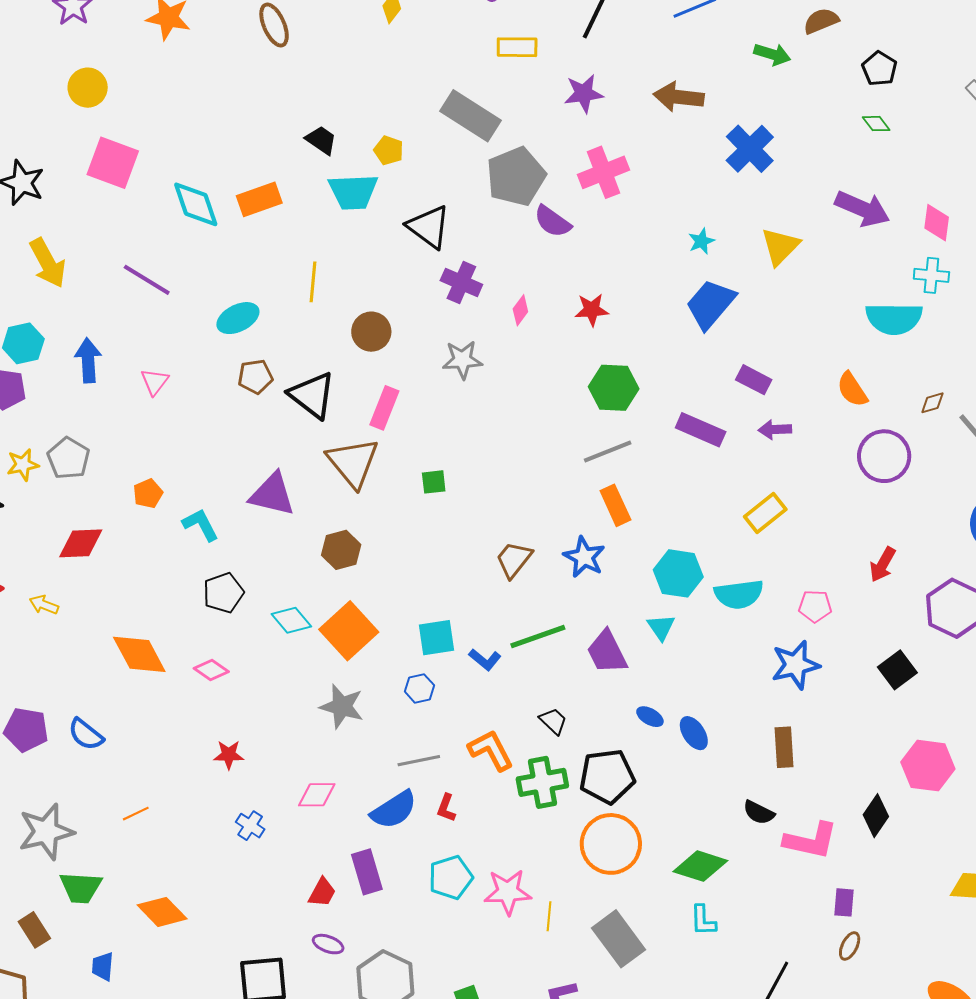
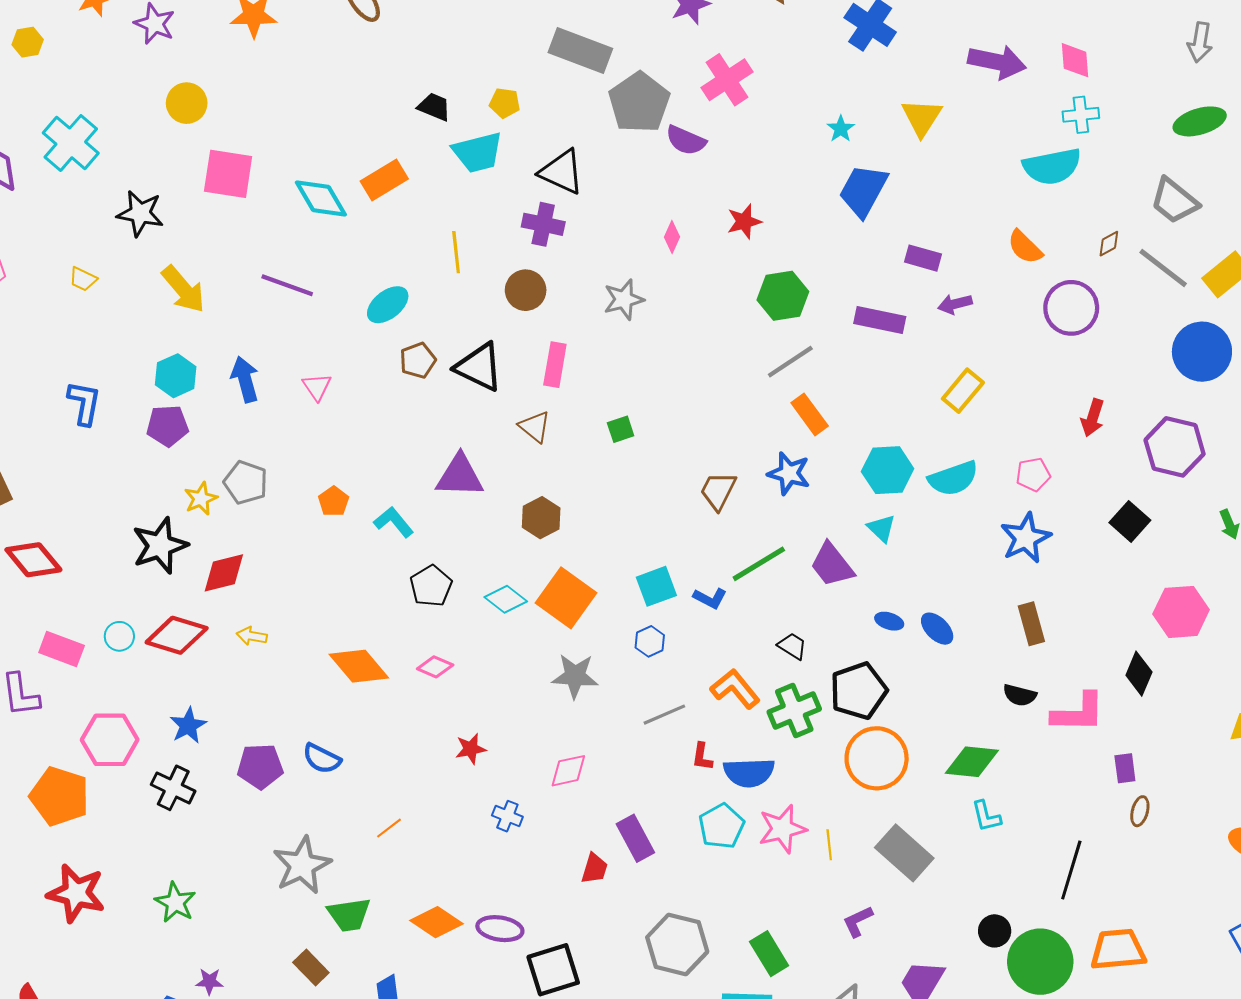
purple cross: (461, 282) -> (543, 224), moved
brown triangle: (353, 463) -> (535, 427), size x0.6
red diamond: (81, 543) -> (224, 573), moved
blue semicircle: (394, 810) -> (749, 773), moved, turned 42
purple ellipse: (328, 944) -> (500, 929), moved, size x1.4

